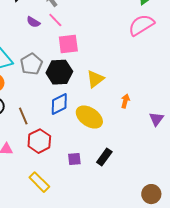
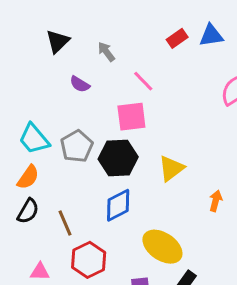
pink line: (55, 20) -> (143, 81), moved
yellow ellipse: (89, 117) -> (162, 247), moved

